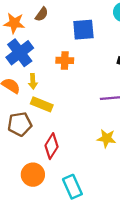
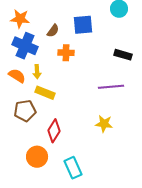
brown semicircle: (42, 14) -> (53, 31), moved
blue cross: (20, 53) -> (25, 46), turned -30

